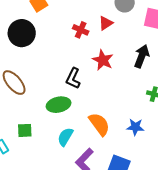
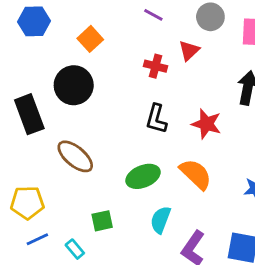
red star: (103, 60) -> (206, 124), moved
black L-shape: (73, 78) -> (156, 119), moved
orange semicircle: (99, 124) -> (196, 174), moved

